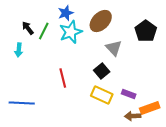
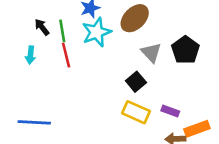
green line: (44, 31) -> (62, 31), turned -36
black pentagon: (146, 31) -> (185, 50), moved
red line: (63, 78) -> (66, 55), moved

